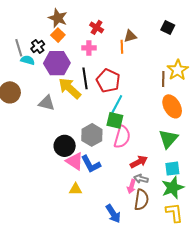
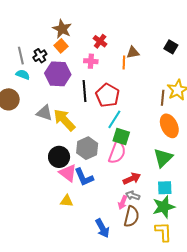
cyan semicircle: (28, 60) -> (23, 75), moved
yellow arrow: (70, 88) -> (64, 120), moved
green square: (115, 120) -> (121, 136), moved

